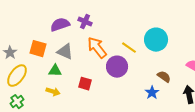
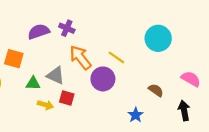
cyan circle: (156, 40) -> (158, 38), moved
gray triangle: (65, 52) -> (56, 76), moved
yellow arrow: (53, 92) -> (45, 105), moved
blue star: (152, 93) -> (136, 115), moved

